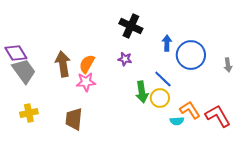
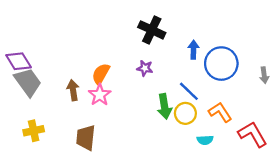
brown arrow: (63, 64) -> (73, 90), moved, size x0.7
pink star: (86, 82) -> (100, 95), turned -30
orange L-shape: (190, 110) -> (220, 112), moved

